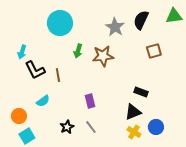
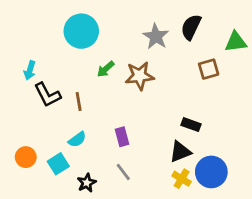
green triangle: (174, 16) -> (236, 42), moved
green arrow: (78, 51) -> (106, 69), turned 32
cyan semicircle: (43, 101) -> (77, 139), moved
black star: (67, 127) -> (87, 183), moved
blue circle: (156, 127) -> (211, 172), size x1.5
cyan square: (27, 136) -> (58, 164), moved

